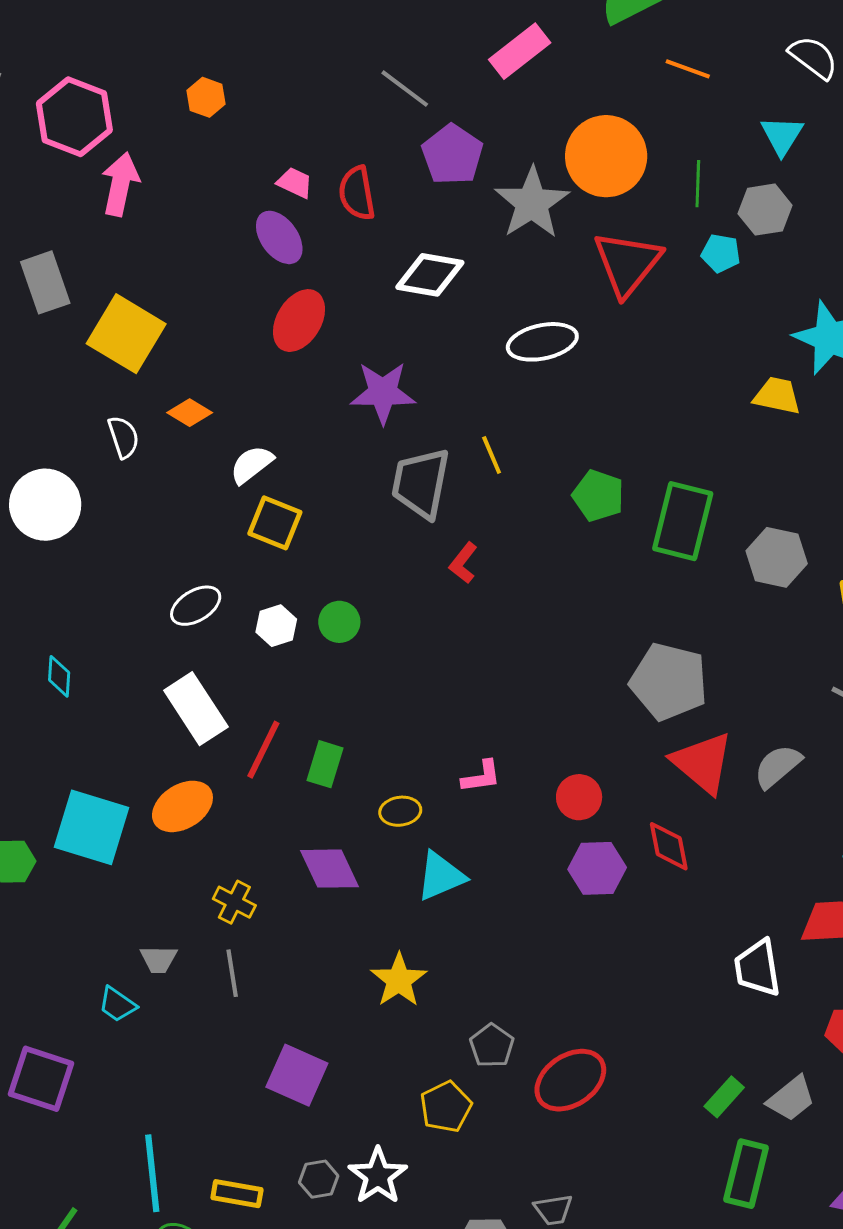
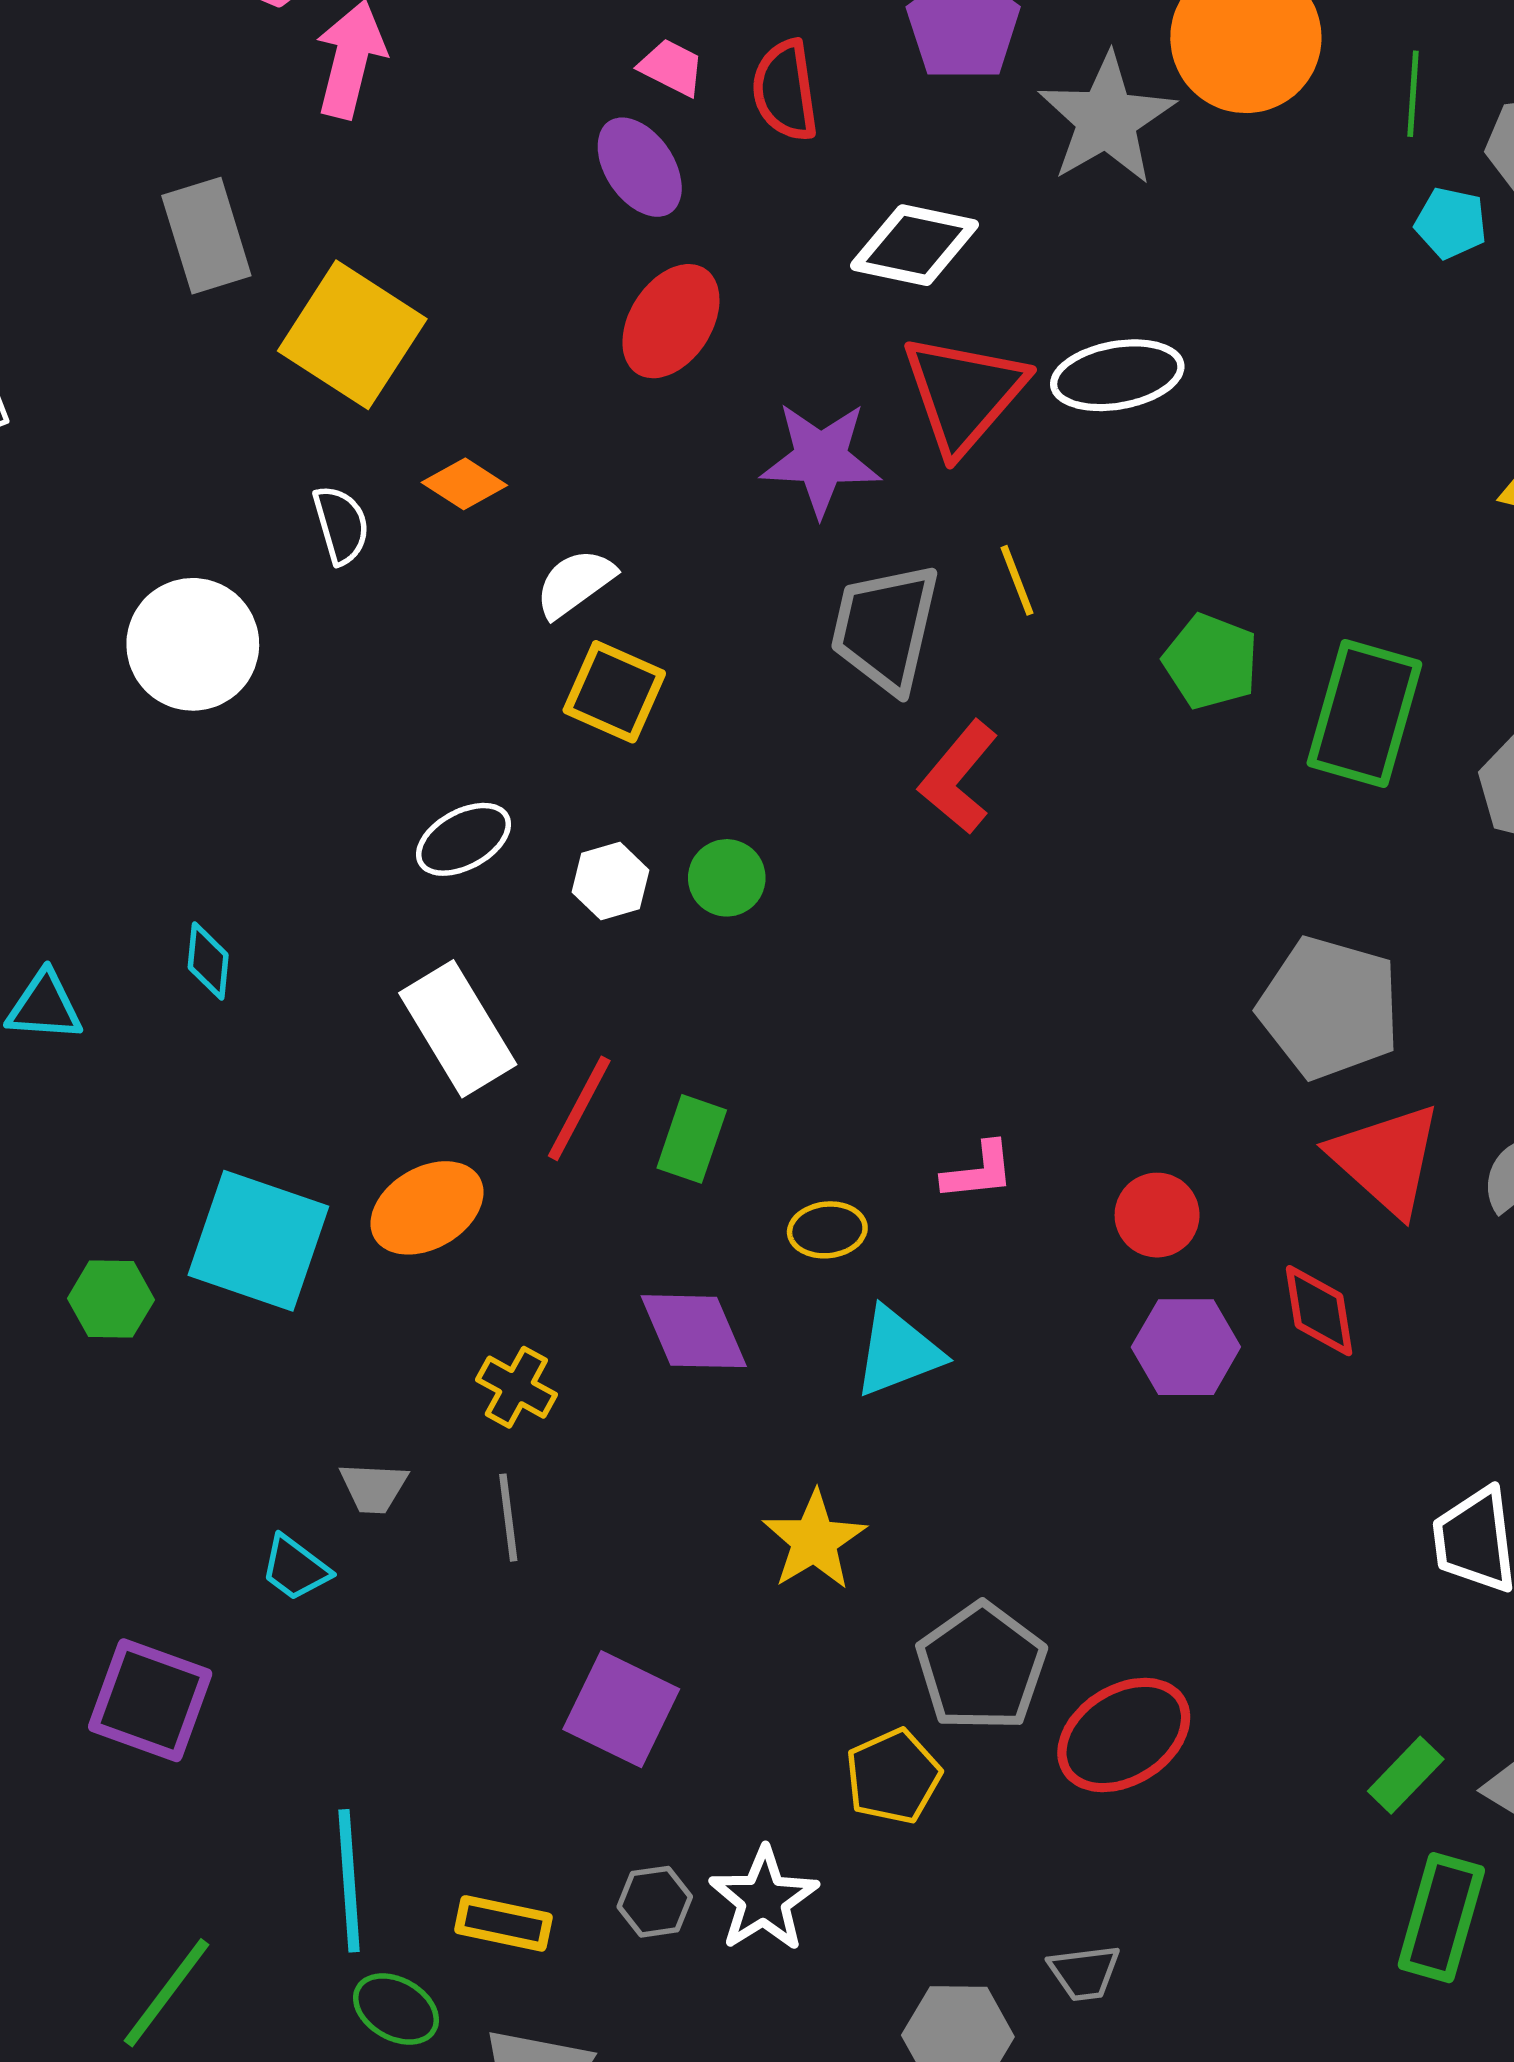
red triangle: (627, 263) -> (964, 393), moved
red L-shape: (463, 563) -> (958, 777), size x1.5
gray pentagon: (492, 1046) -> (981, 1667), size x1.6

